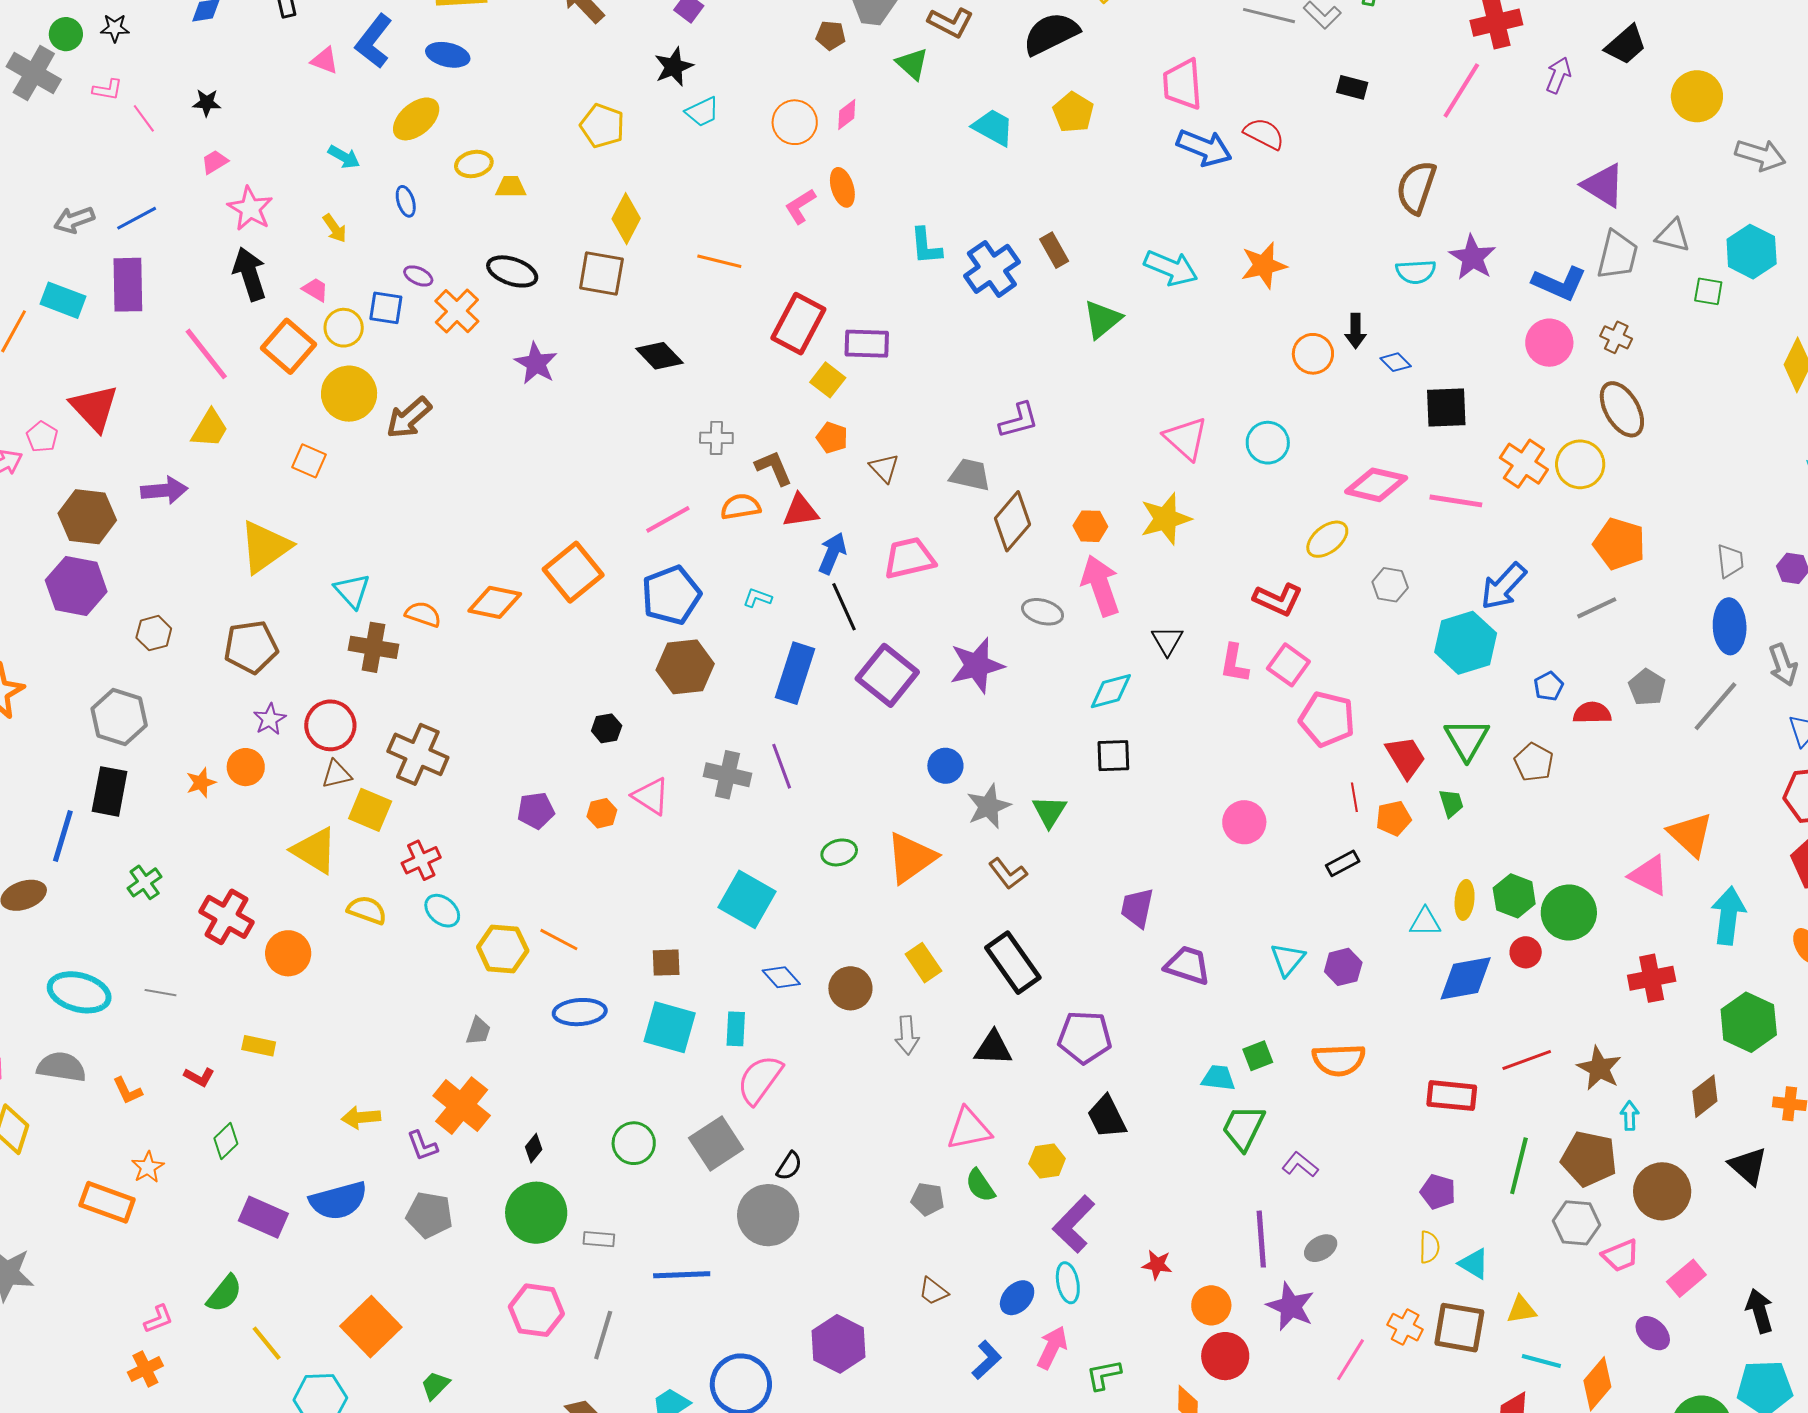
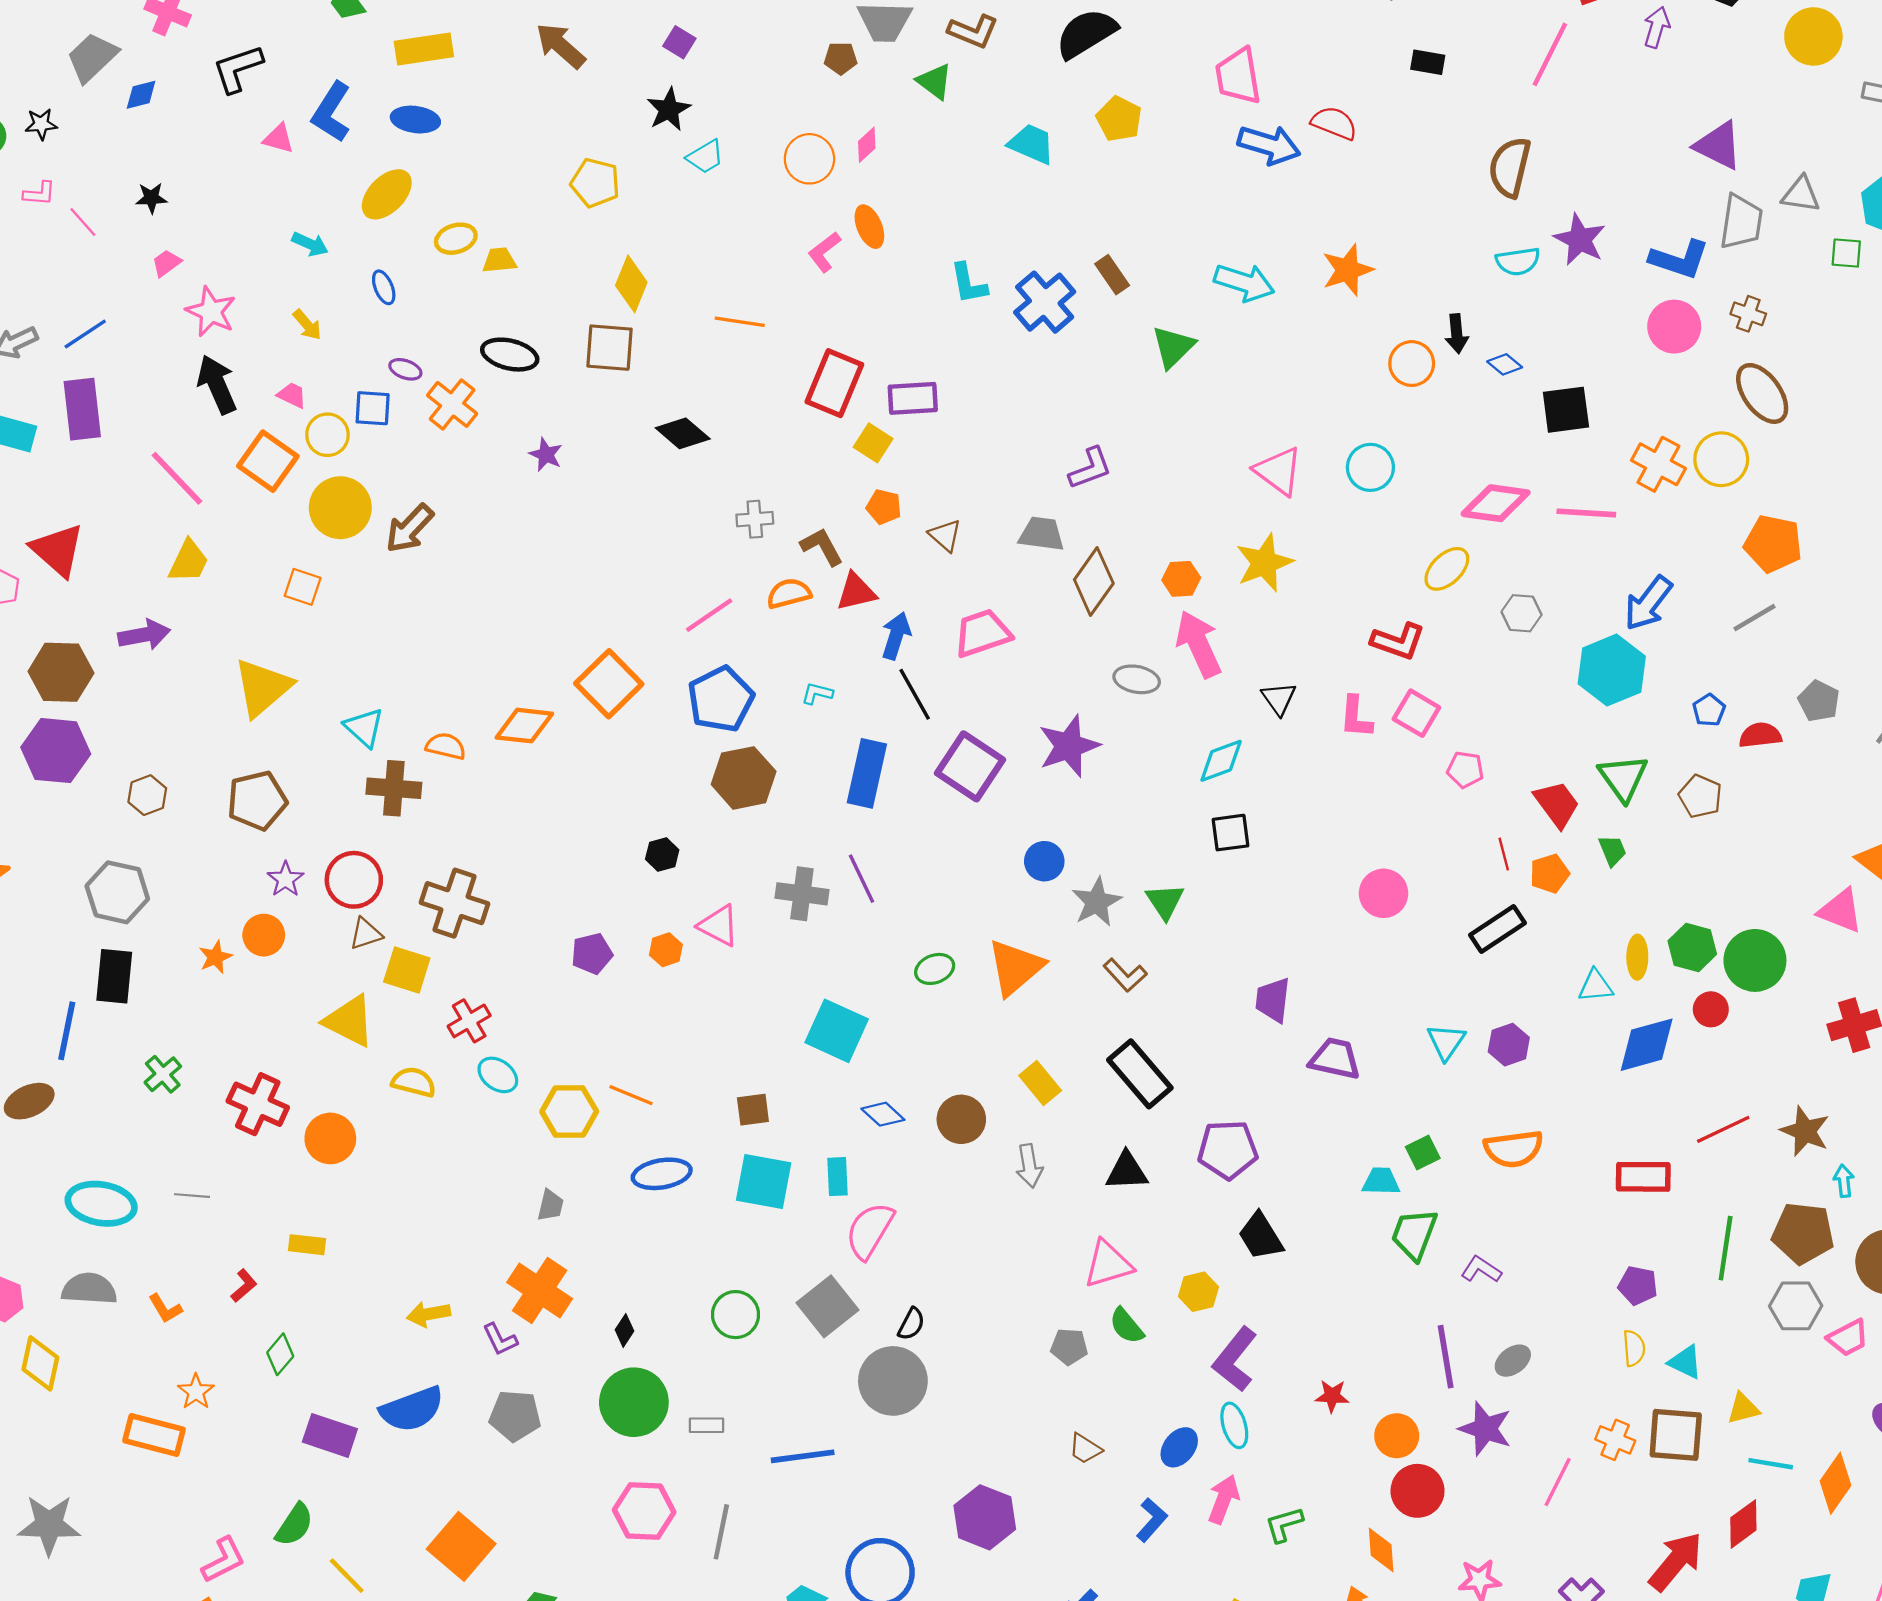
purple star: (536, 363) -> (546, 455), size x0.7
pink pentagon: (1327, 719) -> (1465, 770), size x0.6
black rectangle: (1343, 863) -> (1497, 929), size x1.5
red L-shape: (199, 1077) -> (244, 1286), turned -64
pink L-shape: (159, 1319) -> (224, 1560), size x1.4

